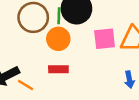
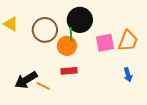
green line: (59, 16) -> (71, 34), moved

